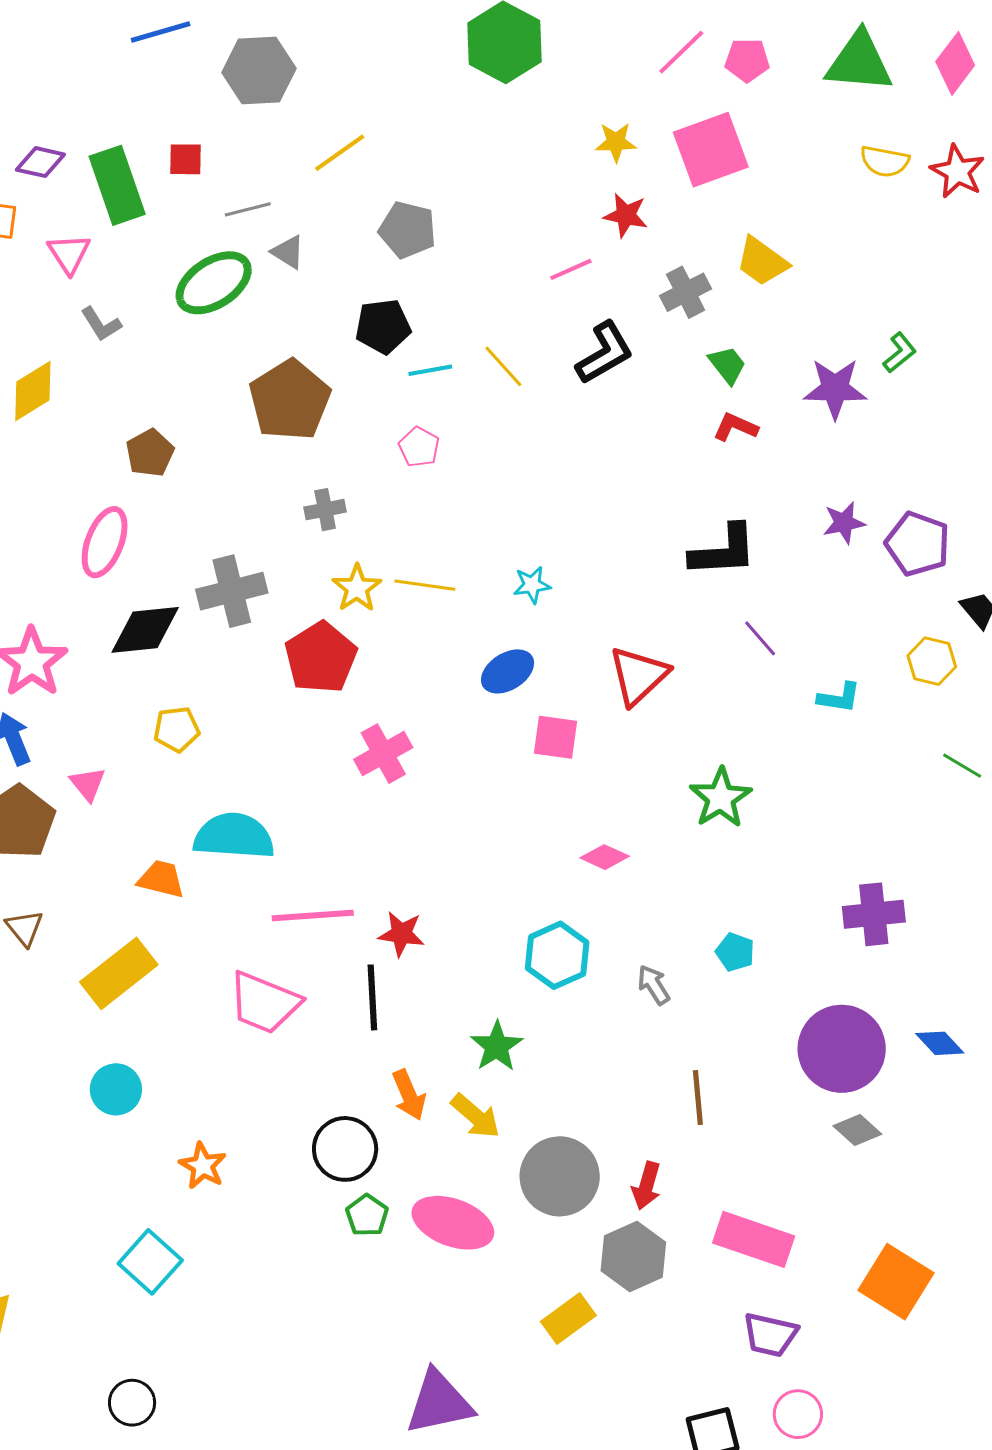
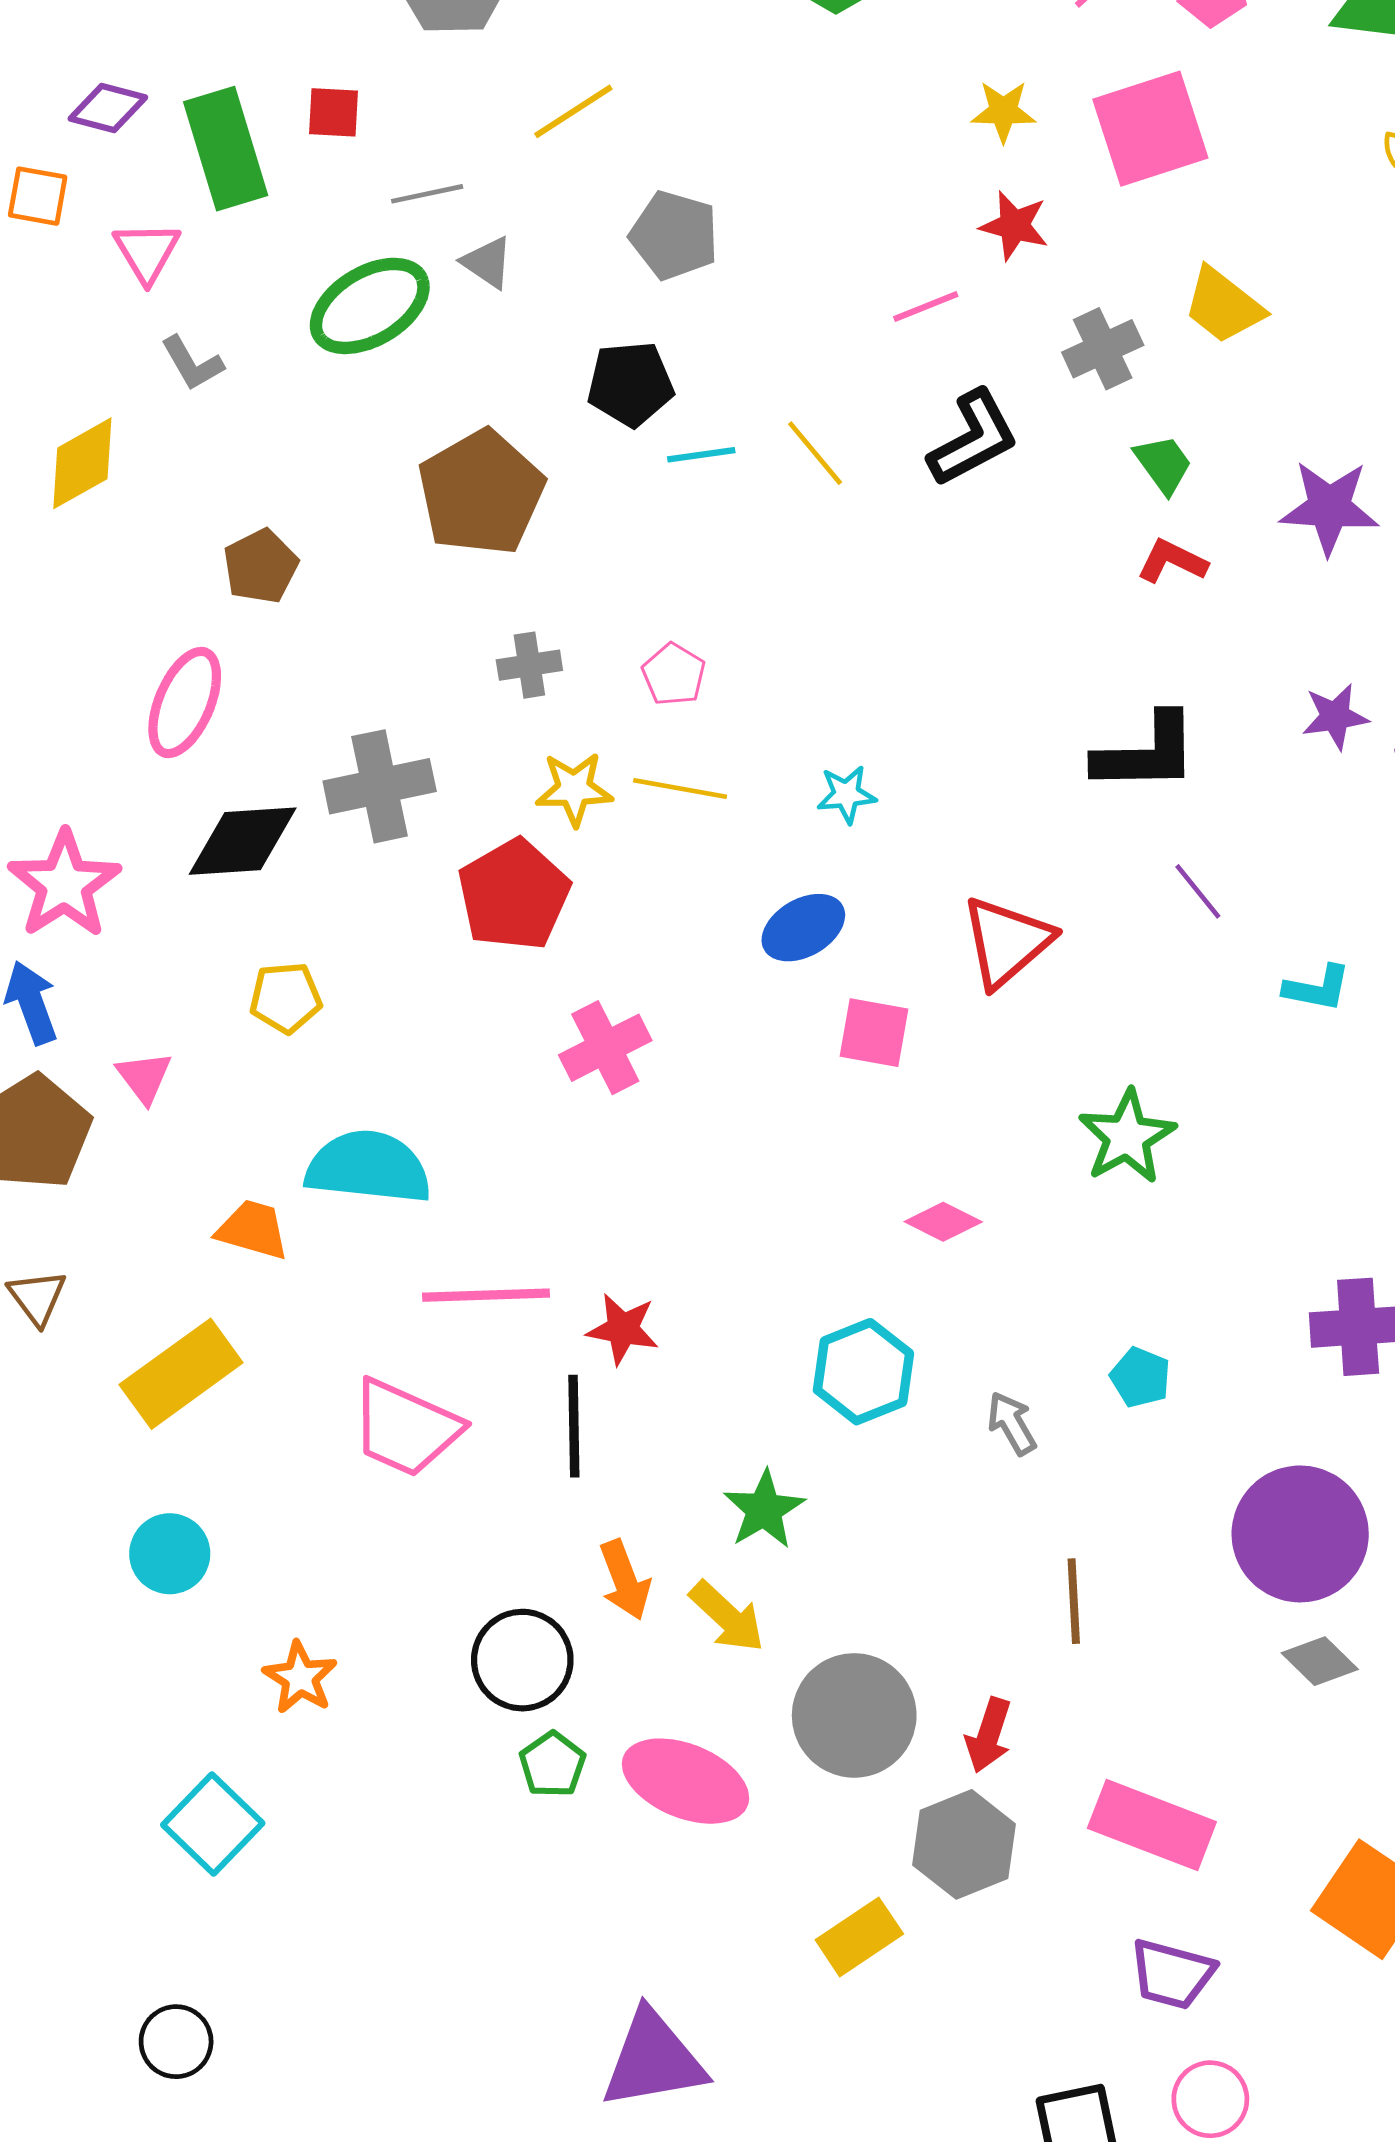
pink pentagon: (419, 447) -> (674, 674), moved
yellow star: (357, 588) -> (574, 789), turned 30

